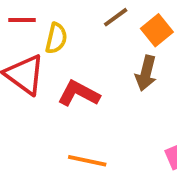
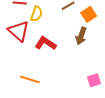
orange line: (87, 161) -> (30, 79), moved

